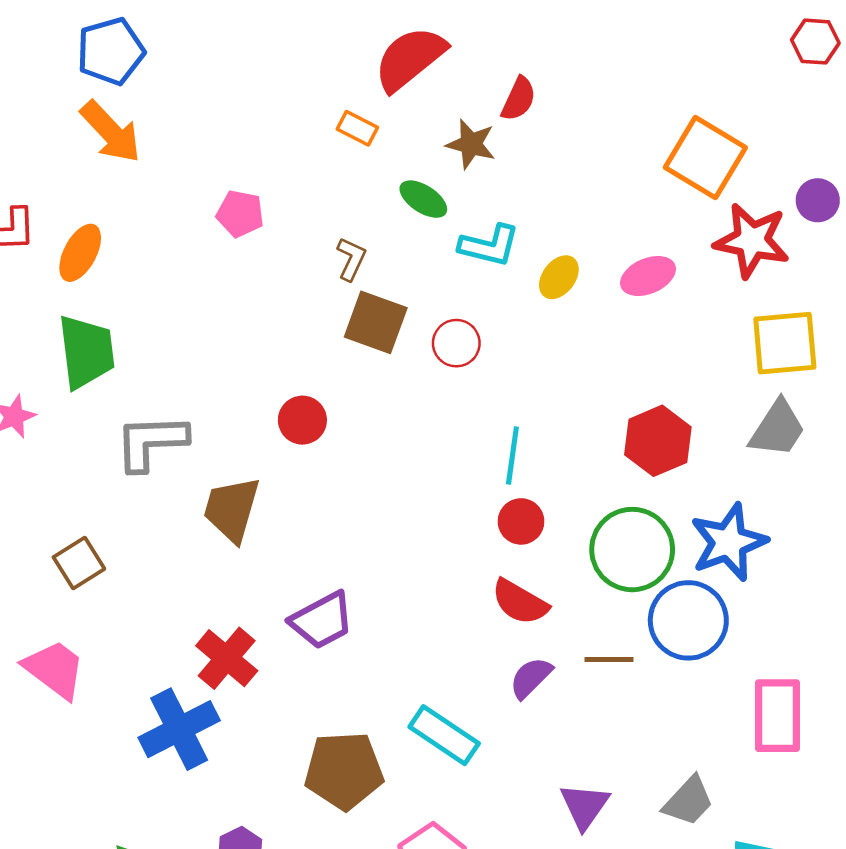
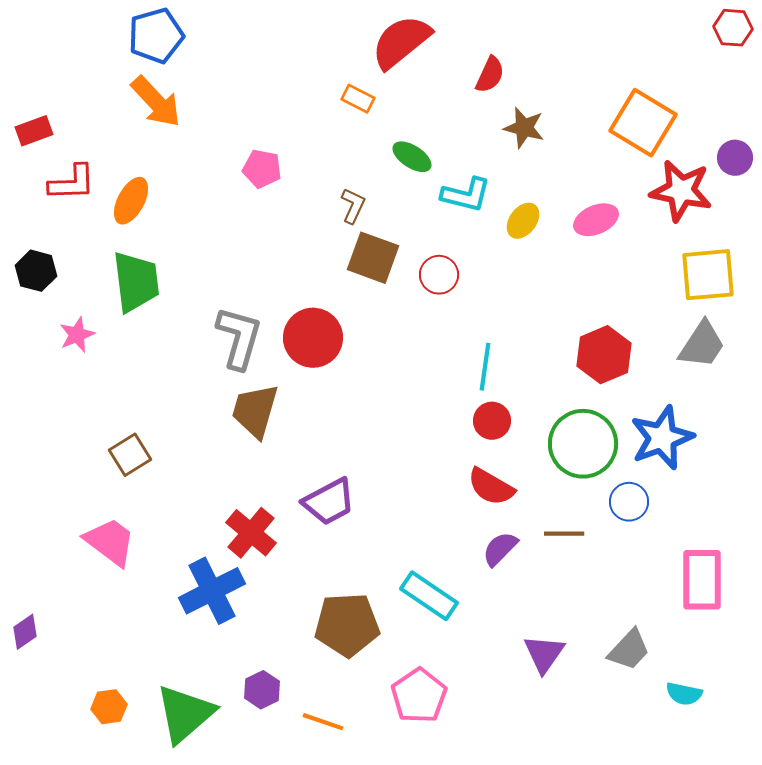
brown star: (471, 144) -> (524, 128), moved
red circle: (302, 420) -> (313, 338), size x1.5
gray L-shape: (151, 442) -> (239, 338), moved, turned 108
blue circle: (688, 620) -> (629, 502), size x0.6

